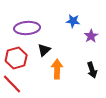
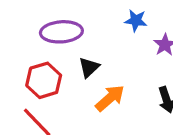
orange arrow: (57, 69) -> (110, 98), turned 48

